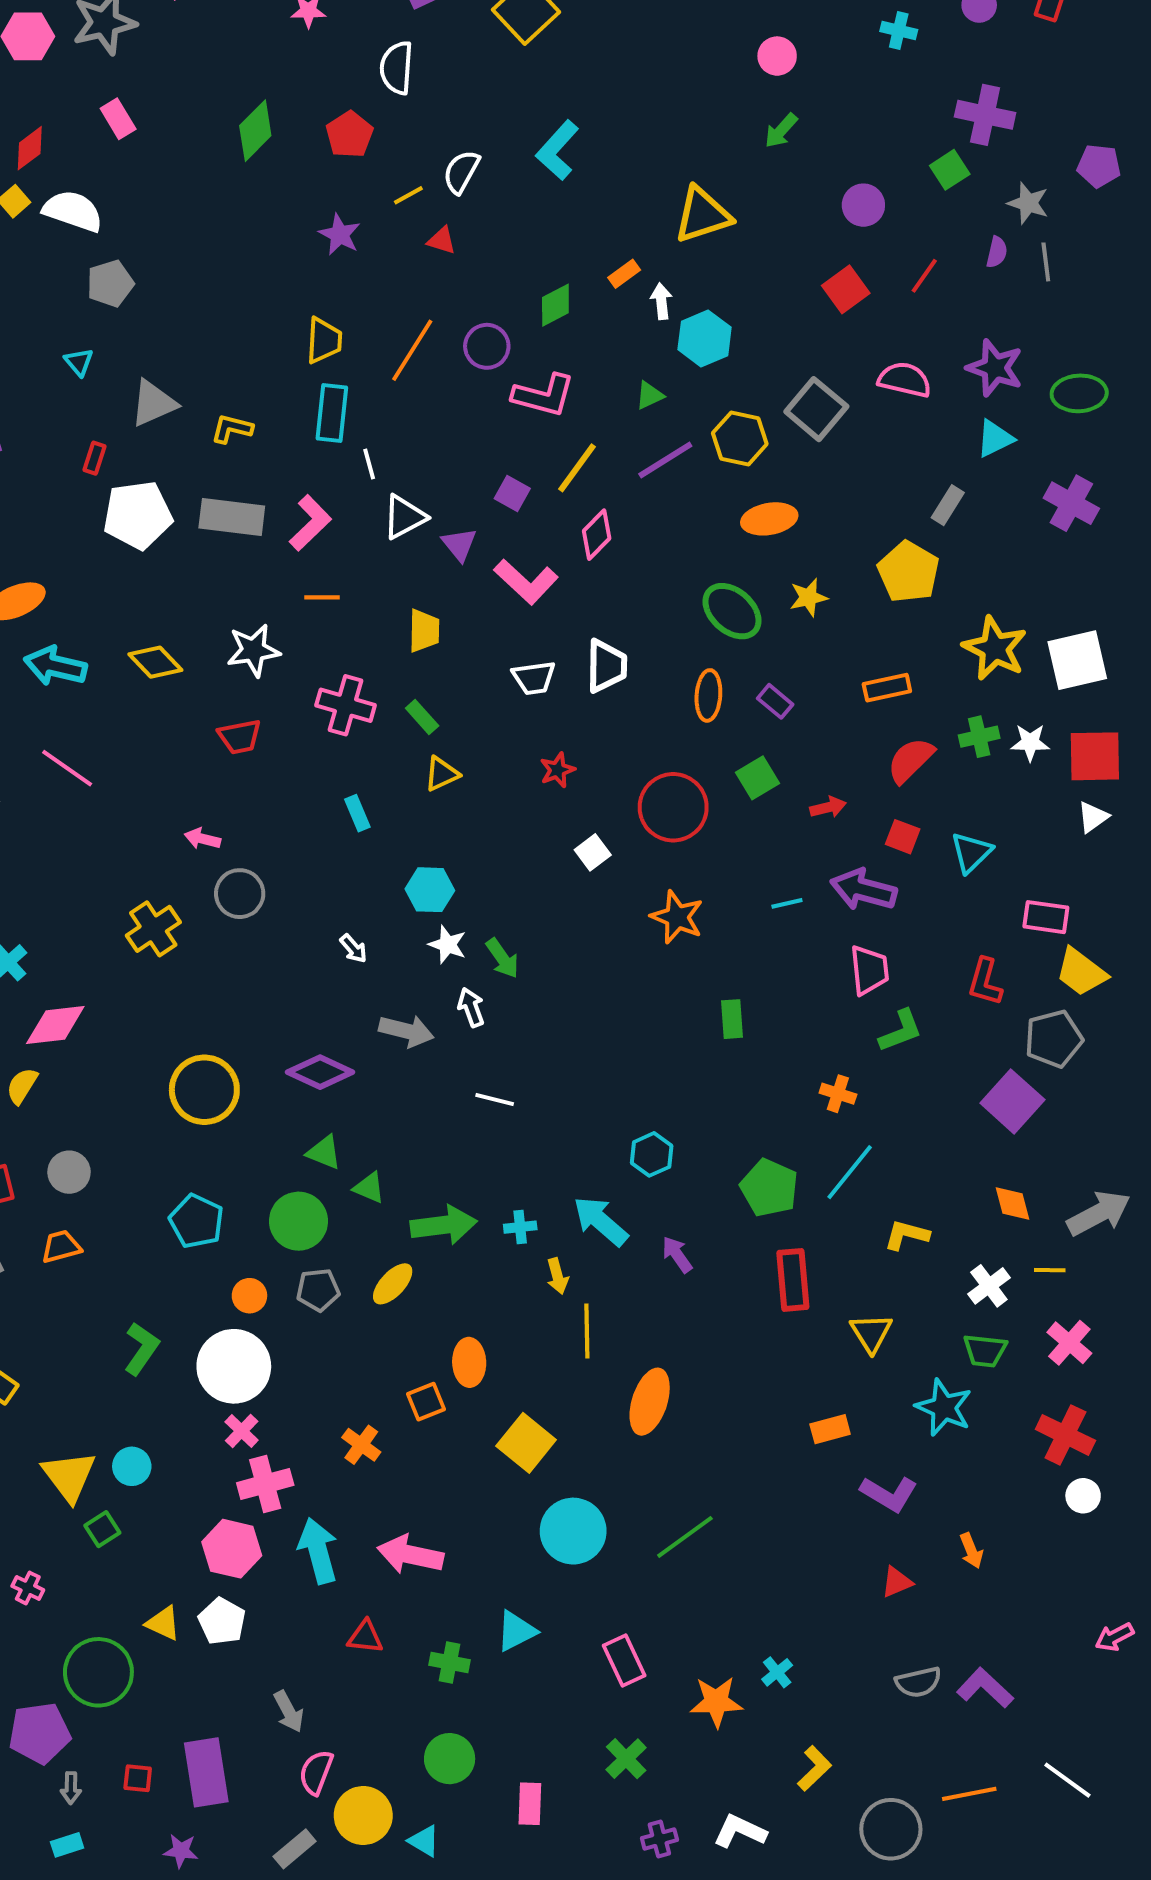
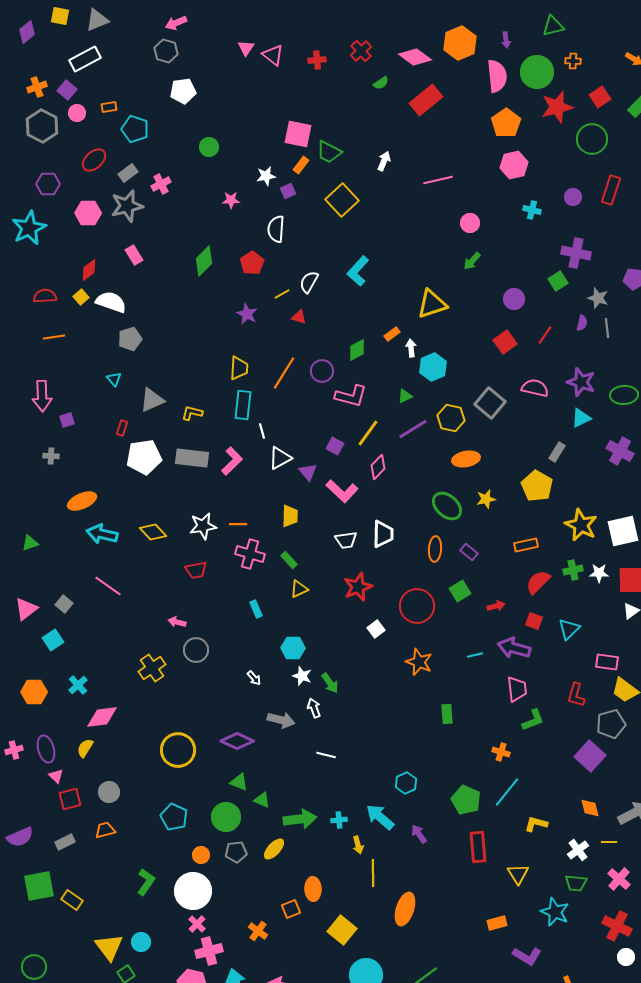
orange line: (322, 597) -> (238, 524), moved
red star: (557, 770) -> (358, 587), size x1.6

